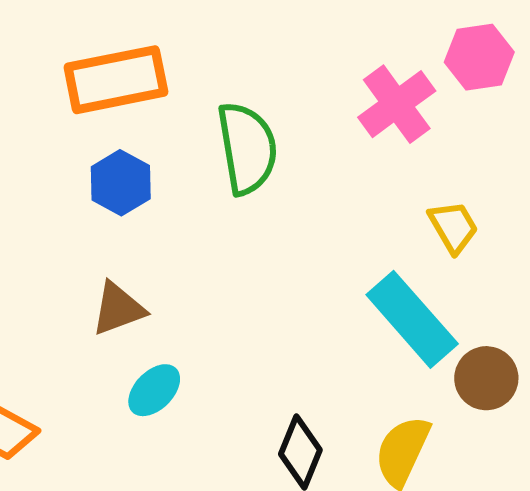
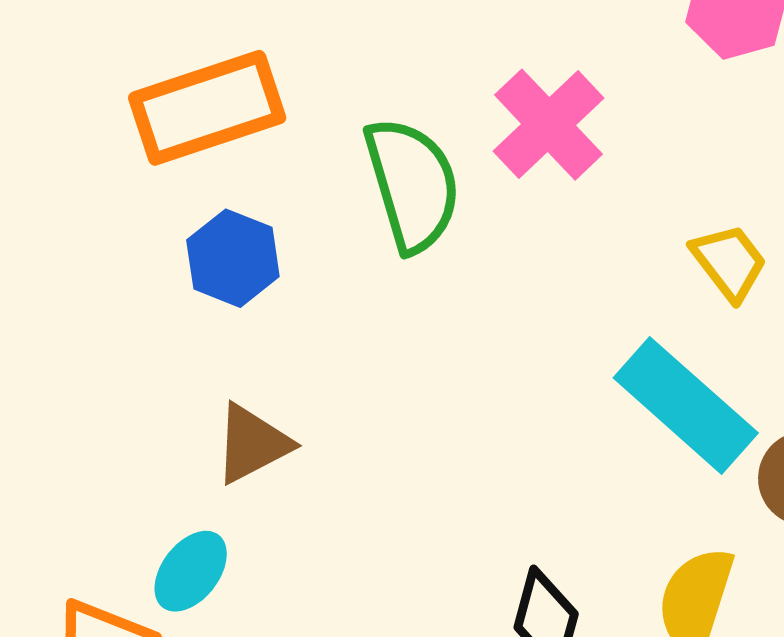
pink cross: (397, 104) -> (548, 125), moved
cyan ellipse: (154, 390) -> (191, 571), moved

